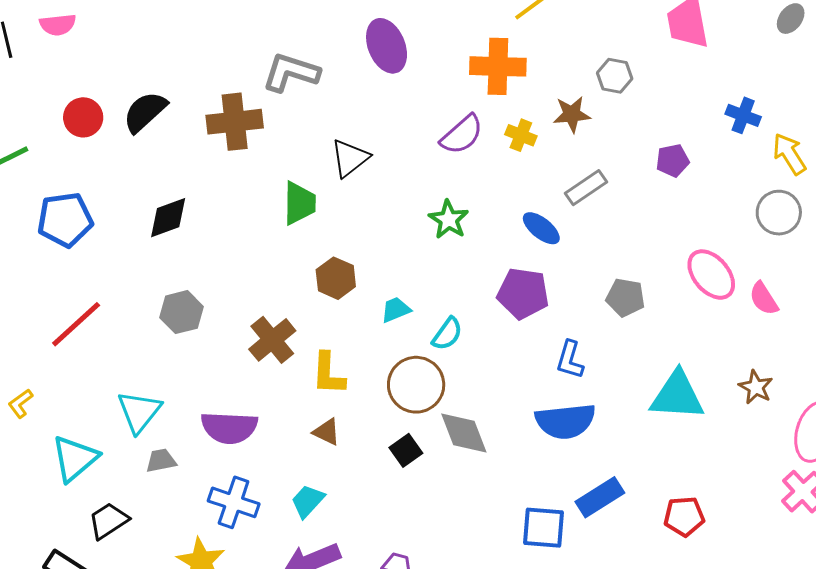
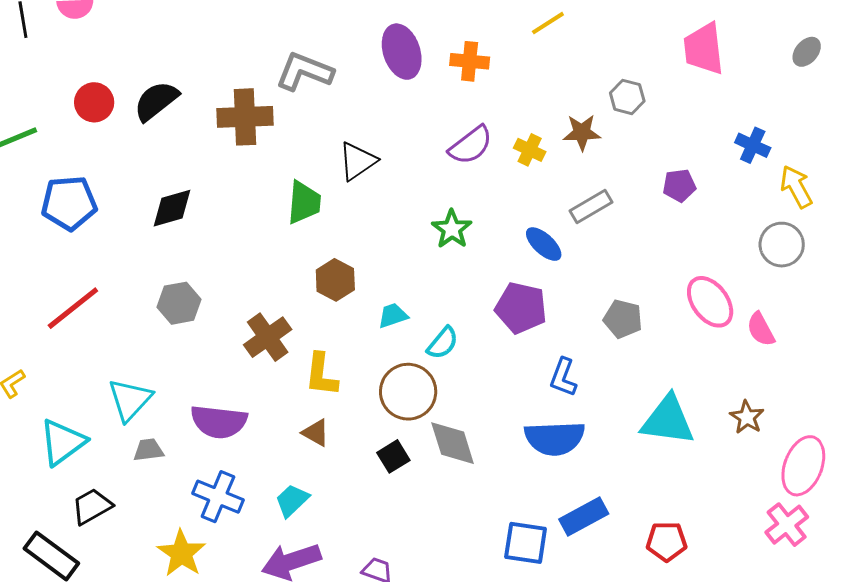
orange cross: (498, 66) -> (470, 61), moved, size x0.7

